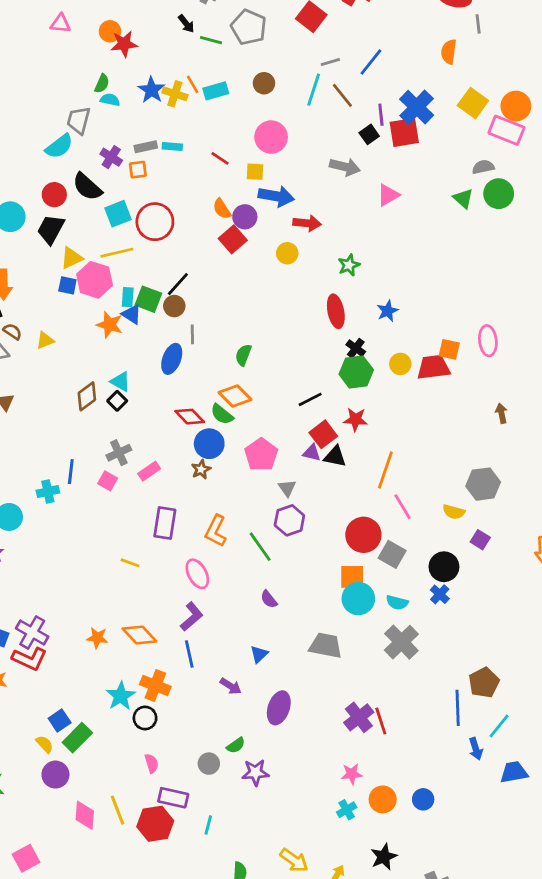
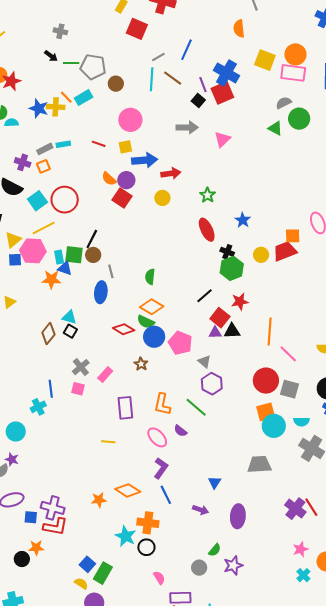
gray pentagon: (249, 27) -> (93, 67), moved
blue circle: (209, 444) -> (154, 337), moved
purple semicircle: (269, 599) -> (180, 431), moved

